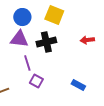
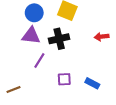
purple line: (27, 63) -> (39, 61), turned 49
purple square: (36, 81) -> (64, 79), moved, turned -32

